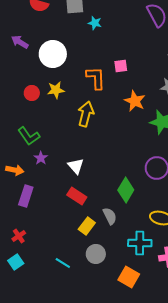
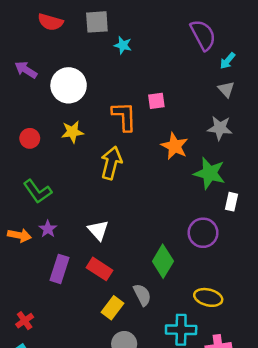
red circle: (32, 93) -> (30, 138), moved
purple star: (41, 158) -> (48, 229), moved
purple rectangle: (26, 196) -> (59, 269), moved

